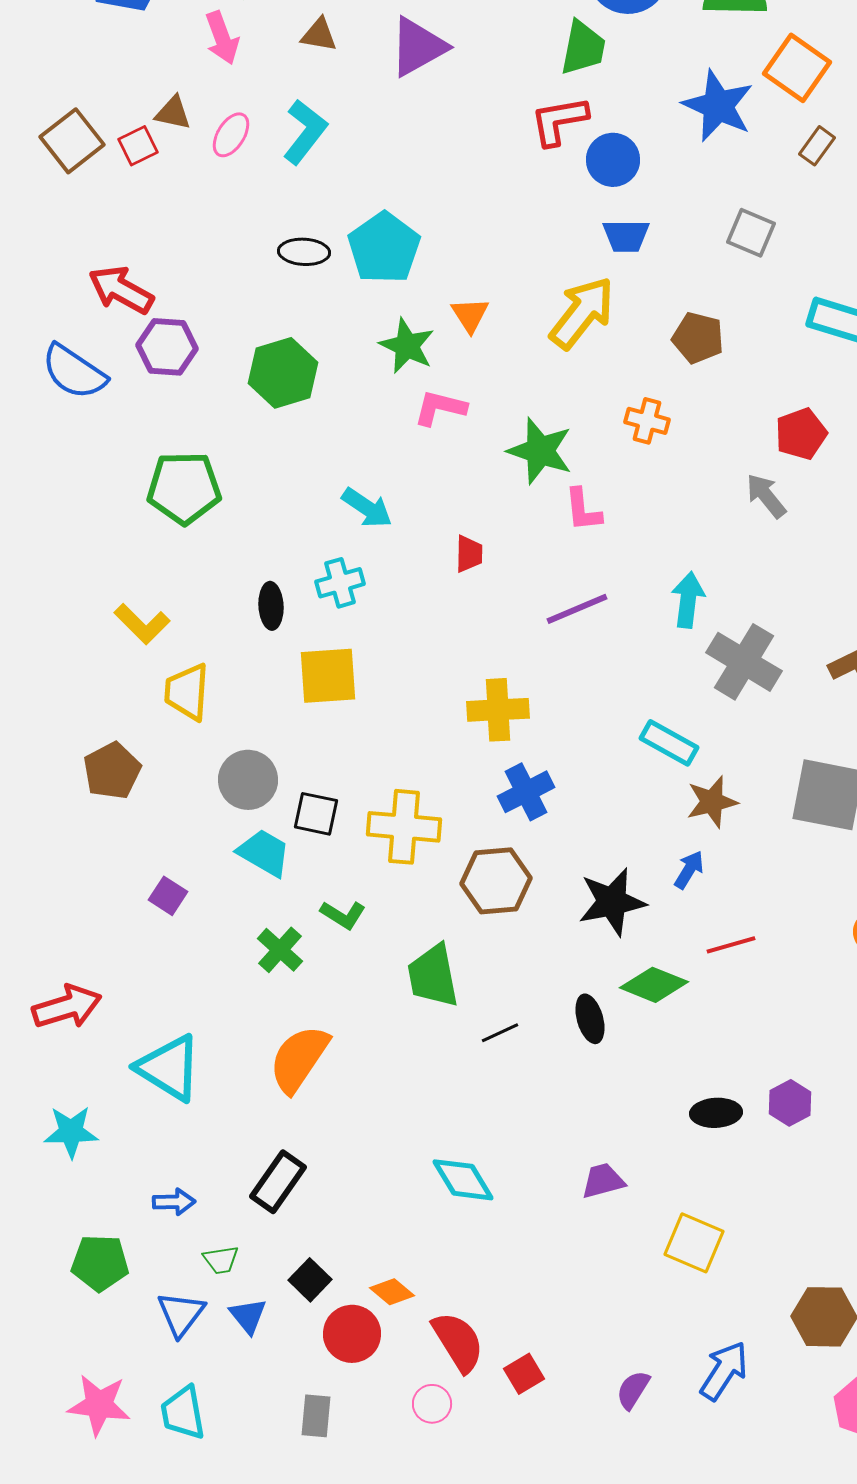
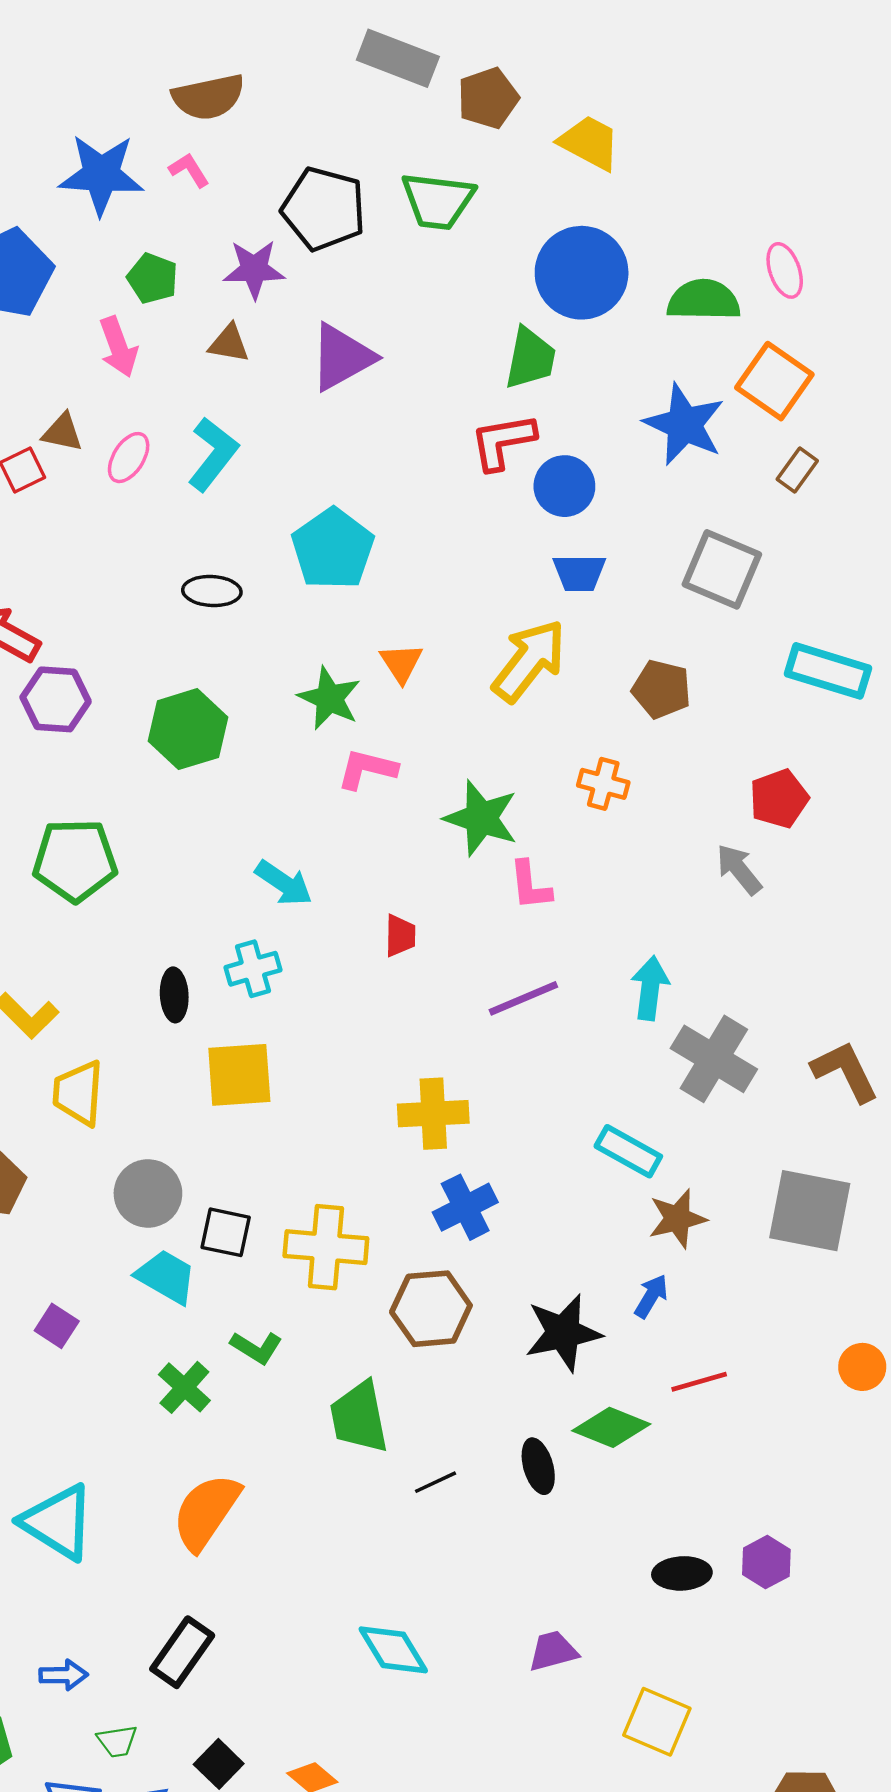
gray square: (751, 233) -> (722, 569), size x1.4
cyan pentagon: (384, 248) -> (333, 549), moved

